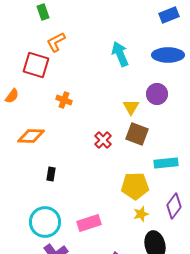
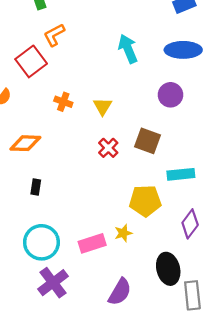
red square: (36, 65) -> (31, 61), turned 36
yellow triangle: (131, 107) -> (103, 106), moved
black rectangle: (51, 174) -> (36, 187), moved
yellow star: (141, 214) -> (123, 233), moved

